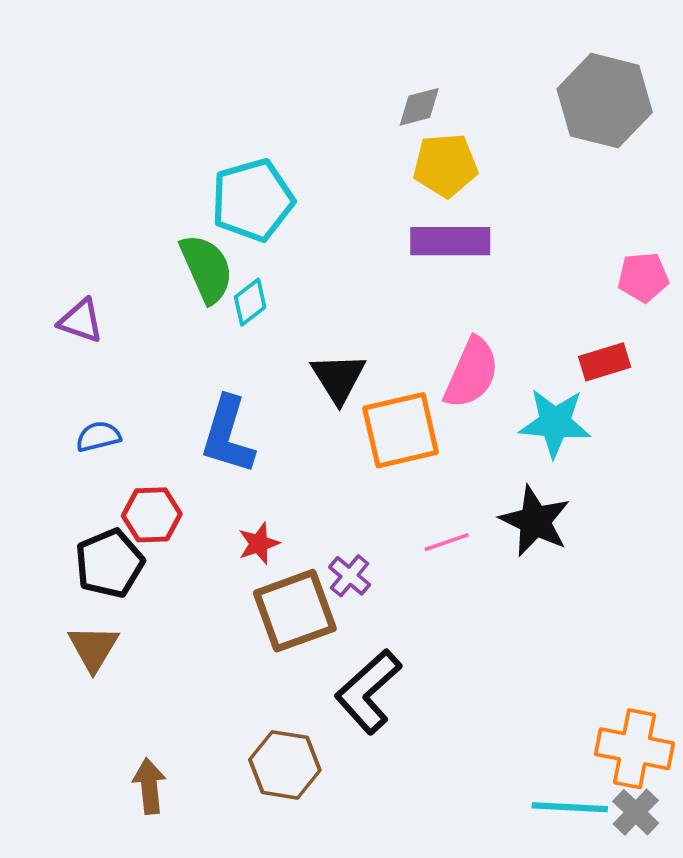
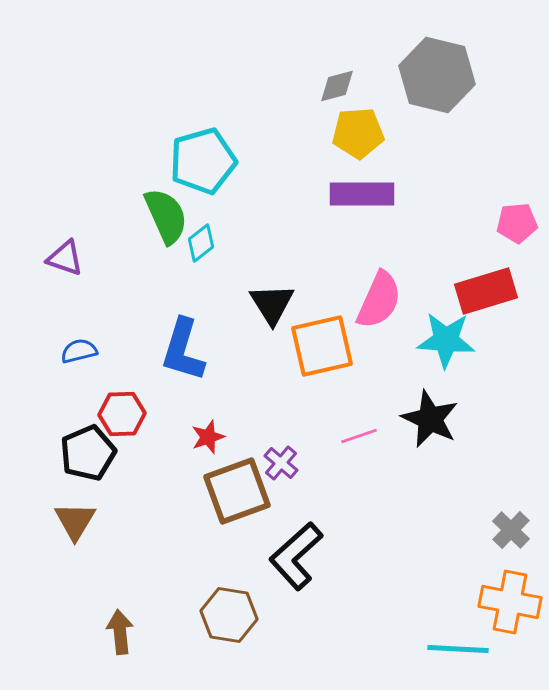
gray hexagon: (605, 101) -> (437, 75), moved
red rectangle: (605, 362) -> (486, 291), size x1.5
gray cross: (636, 812) -> (511, 530), moved

